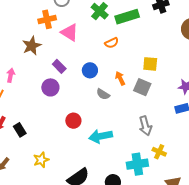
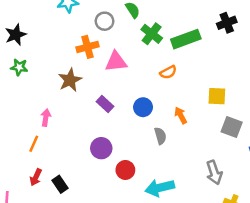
pink triangle: (70, 32) -> (116, 62), turned -36
purple circle: (50, 87) -> (101, 148), moved
gray square: (142, 87) -> (232, 127), moved
gray semicircle: (103, 94) -> (160, 136), turned -136

